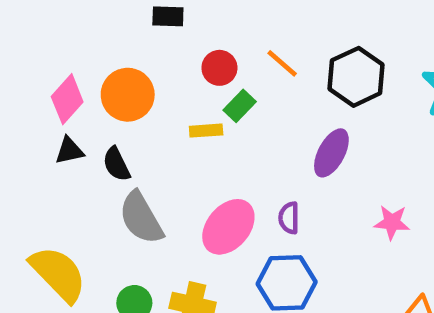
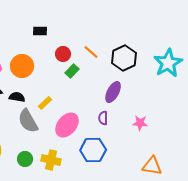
yellow rectangle: (206, 131) -> (45, 103), moved, turned -40
black semicircle: (116, 164) -> (17, 97), turned 126
purple semicircle: (289, 218) -> (103, 118), moved

